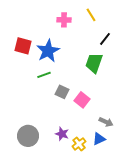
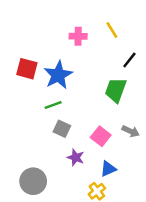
gray square: (62, 92) -> (62, 129), moved
gray arrow: (106, 122) -> (131, 131), moved
purple star: (62, 134) -> (76, 157), moved
blue triangle: (99, 139) -> (108, 169), moved

